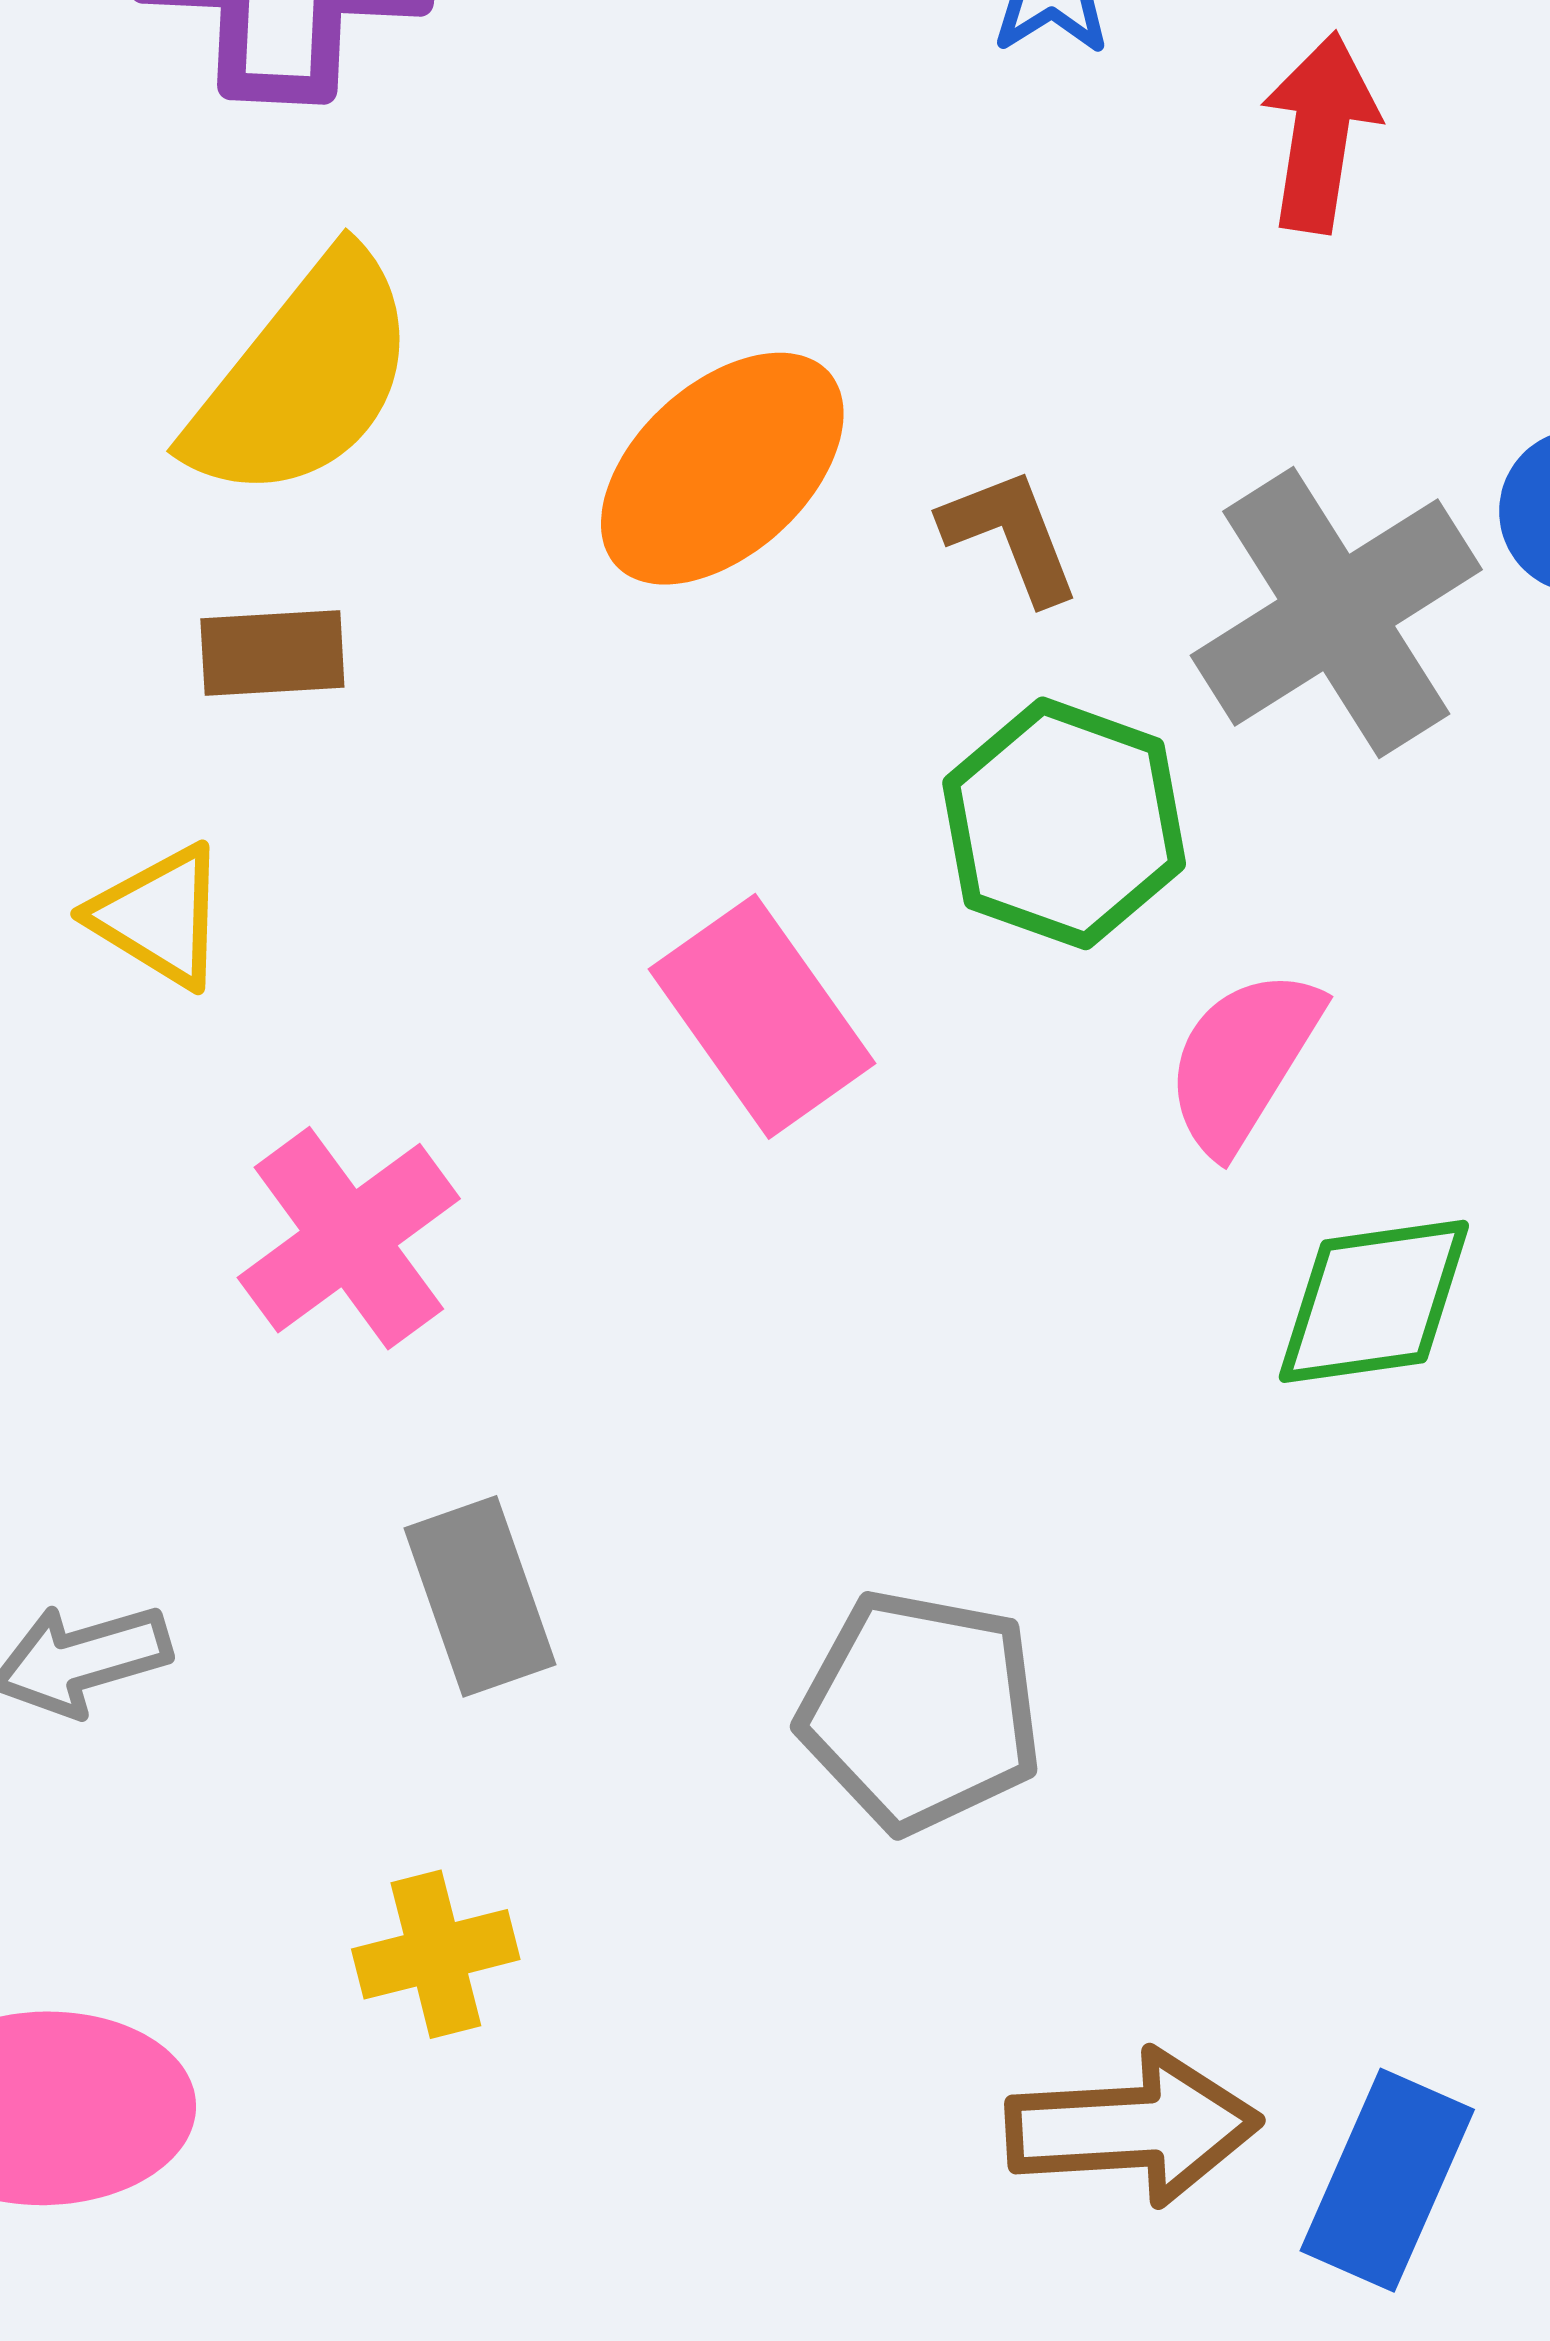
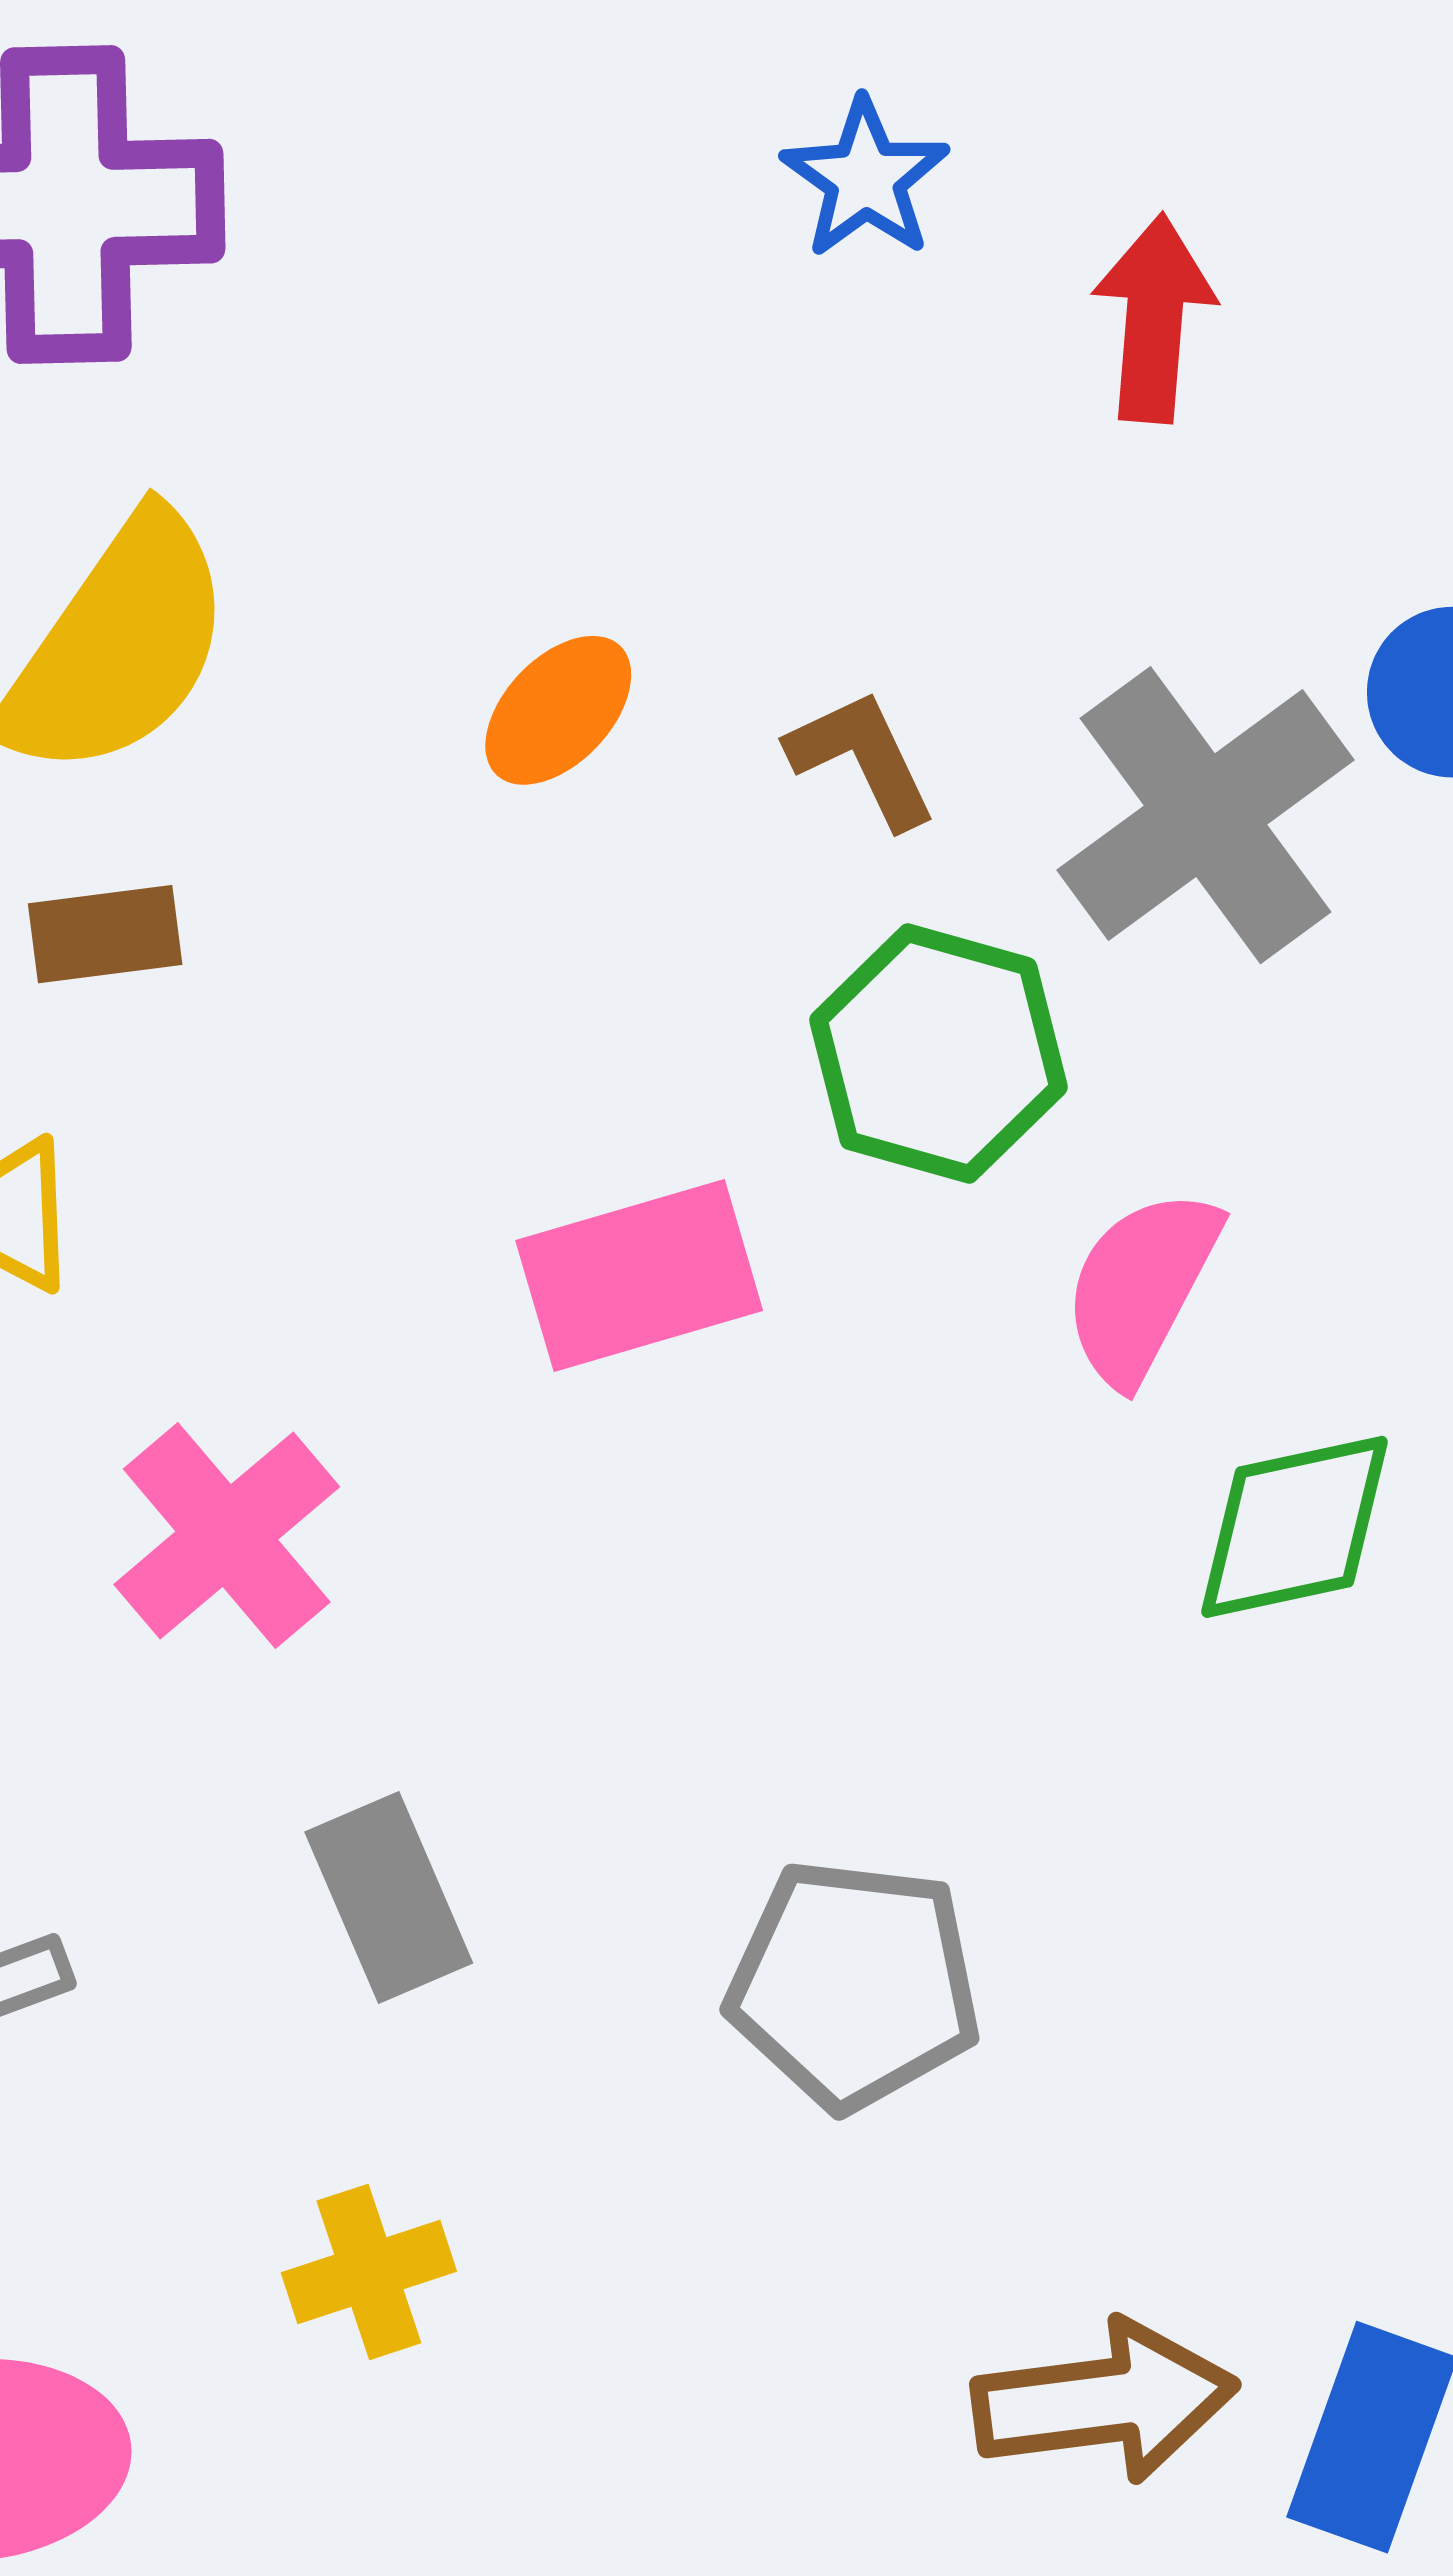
orange ellipse: (722, 469) -> (558, 710), size x0.6
pink rectangle: (762, 1016) -> (639, 1276), turned -67

